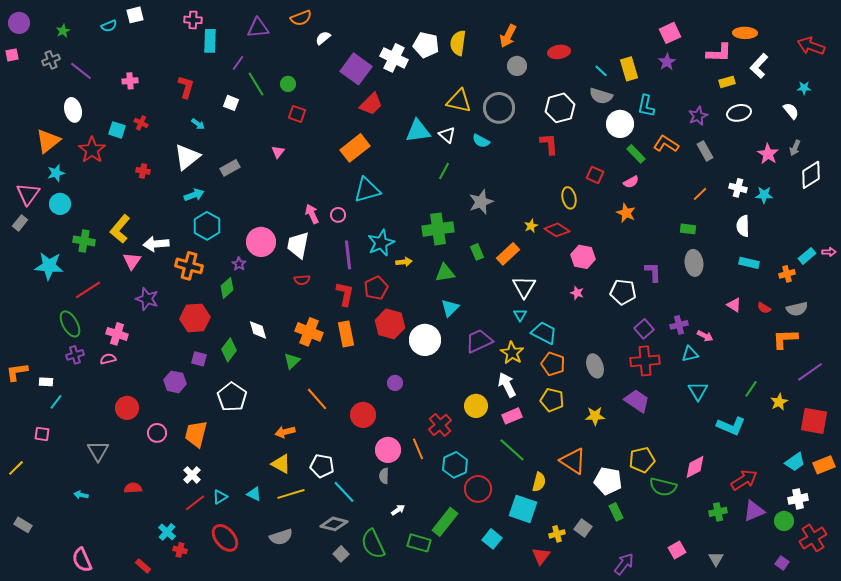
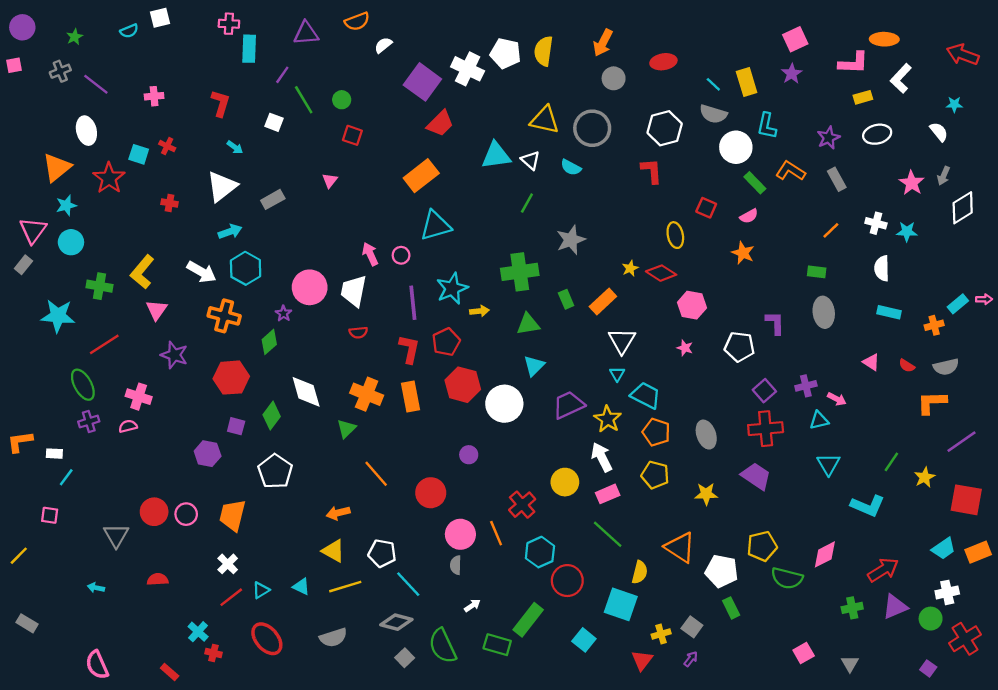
white arrow: (156, 244) -> (202, 272), moved, turned -145
white diamond: (258, 330) -> (306, 392), size x1.4
red circle: (127, 408) -> (154, 512), moved
purple arrow: (624, 564) -> (691, 659), moved, size x0.6

